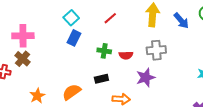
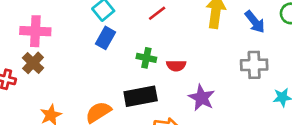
gray cross: (156, 50) -> (254, 65), moved
purple star: (146, 78) -> (202, 98), turned -30
black rectangle: (101, 79) -> (141, 96), size x1.6

